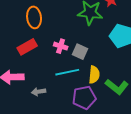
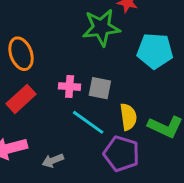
cyan line: (67, 72) -> (88, 122), turned 60
purple pentagon: (84, 98) -> (121, 154), turned -30

